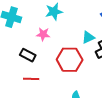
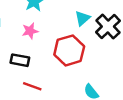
red line: (31, 79) -> (32, 86), turned 35

